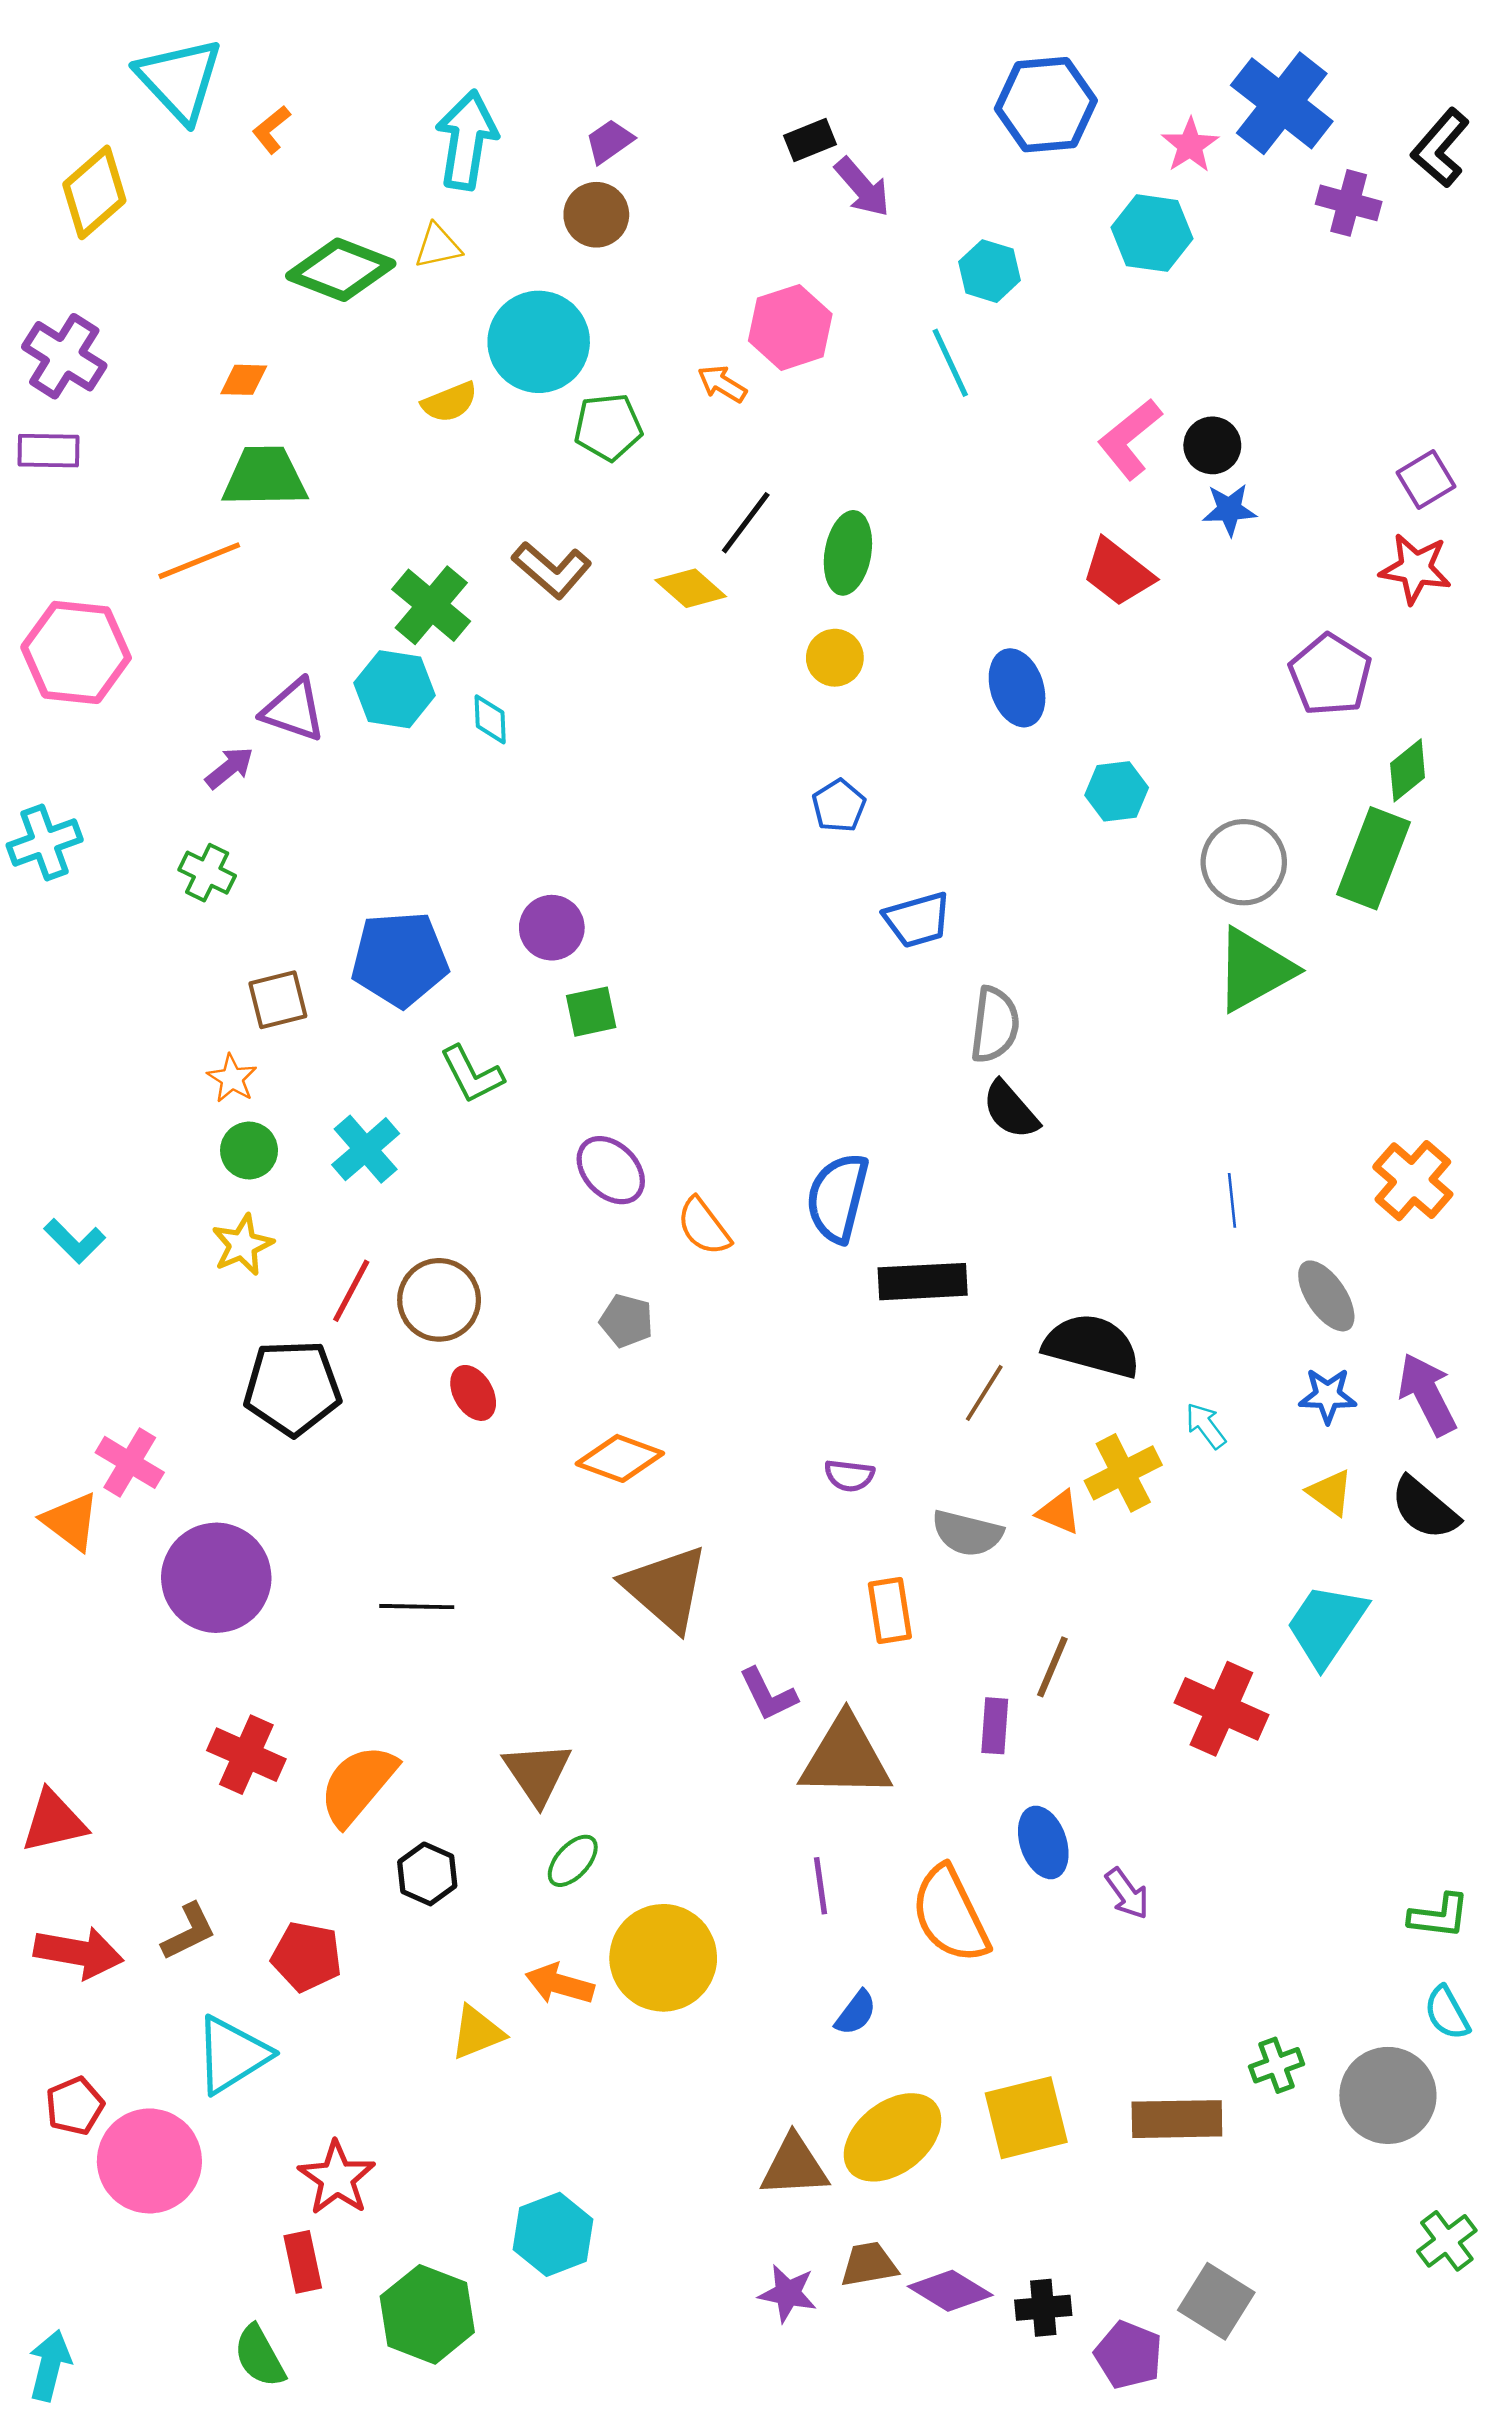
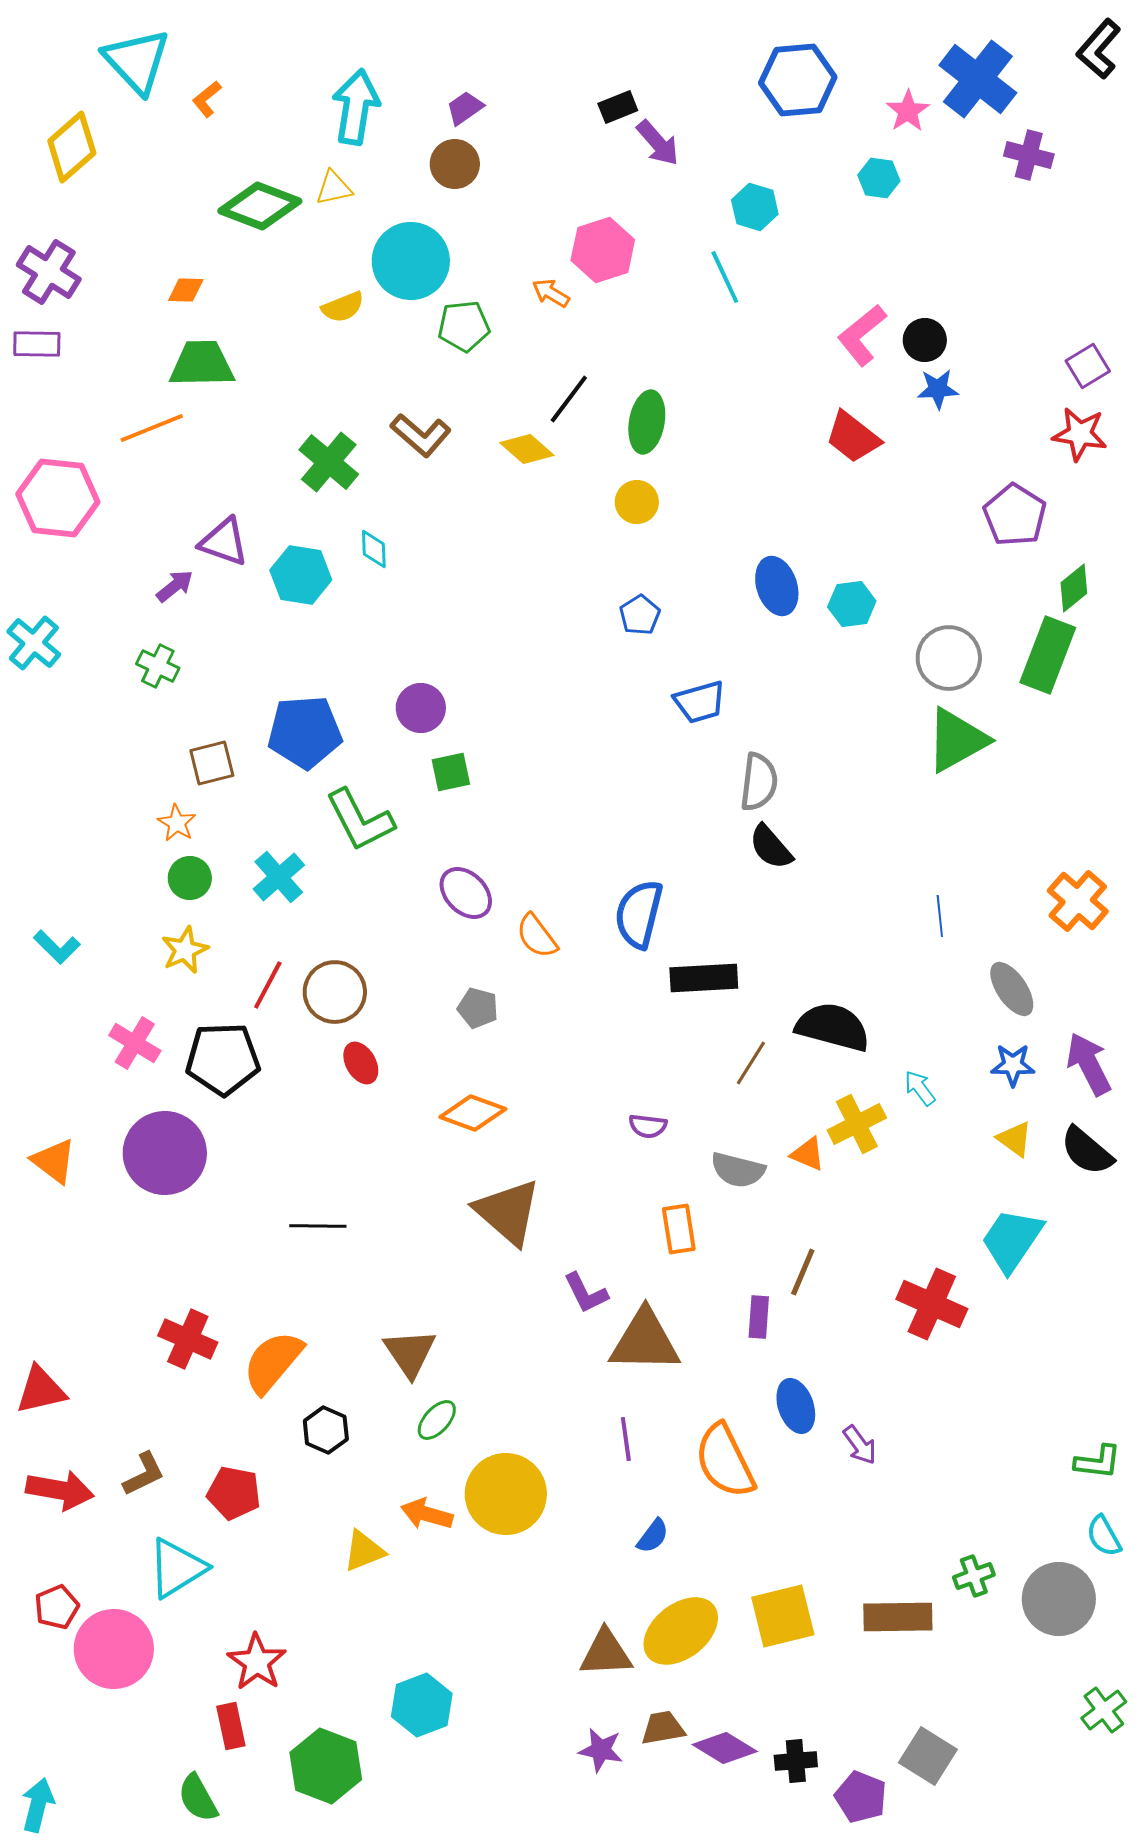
black L-shape: (1440, 148) -> (1099, 49), moved
cyan hexagon: (1152, 233) -> (879, 178), size x0.7
blue ellipse: (1017, 688) -> (777, 586), moved
cyan hexagon: (394, 689) -> (301, 575), moved
cyan cross: (45, 842) -> (34, 643), turned -30
green L-shape: (472, 1074) -> (360, 820), size x1.4
pink cross: (130, 1462) -> (135, 1043), moved
purple circle: (216, 1578) -> (165, 1153), moved

